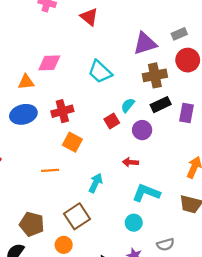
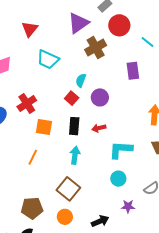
red triangle: (89, 17) -> (30, 29), moved, turned 48
black rectangle: (161, 105) -> (74, 126), moved, turned -42
orange line: (50, 170) -> (33, 157), turned -42

